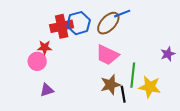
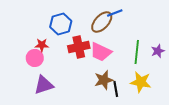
blue hexagon: (79, 23) -> (61, 24), moved
red cross: (62, 26) -> (79, 47), moved
green line: (133, 75) -> (137, 52), moved
purple triangle: (47, 90) -> (44, 85), size x1.5

